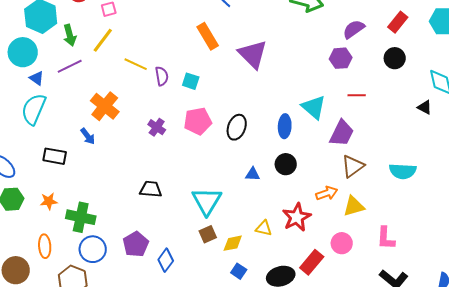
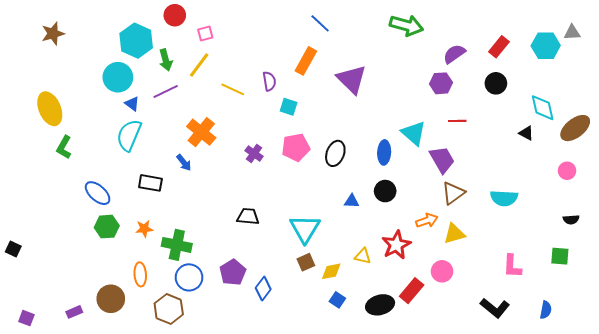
orange rectangle: (208, 36) -> (306, 61), turned 60
purple semicircle: (162, 76) -> (269, 81), moved
purple trapezoid: (342, 133) -> (442, 160), turned -56
pink L-shape: (386, 238) -> (512, 266), moved

